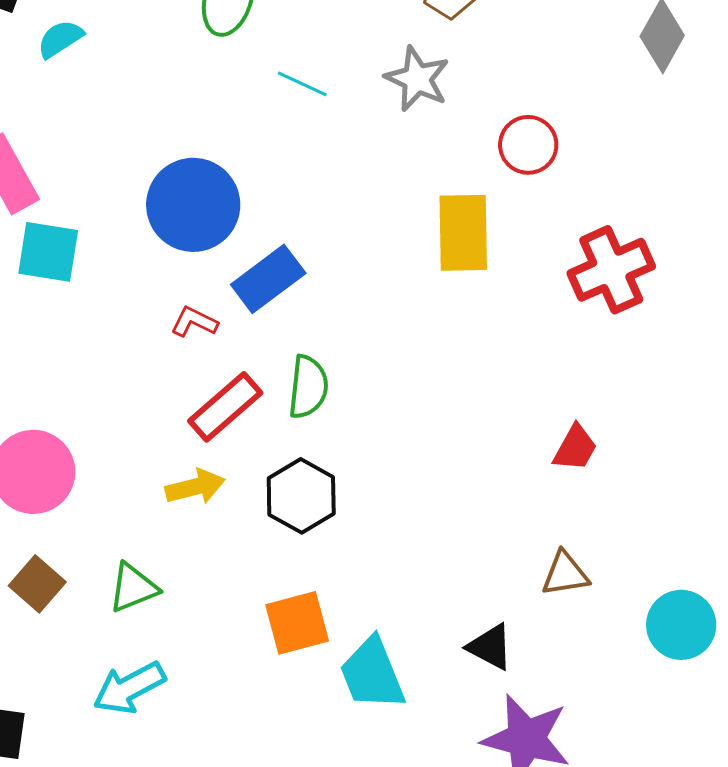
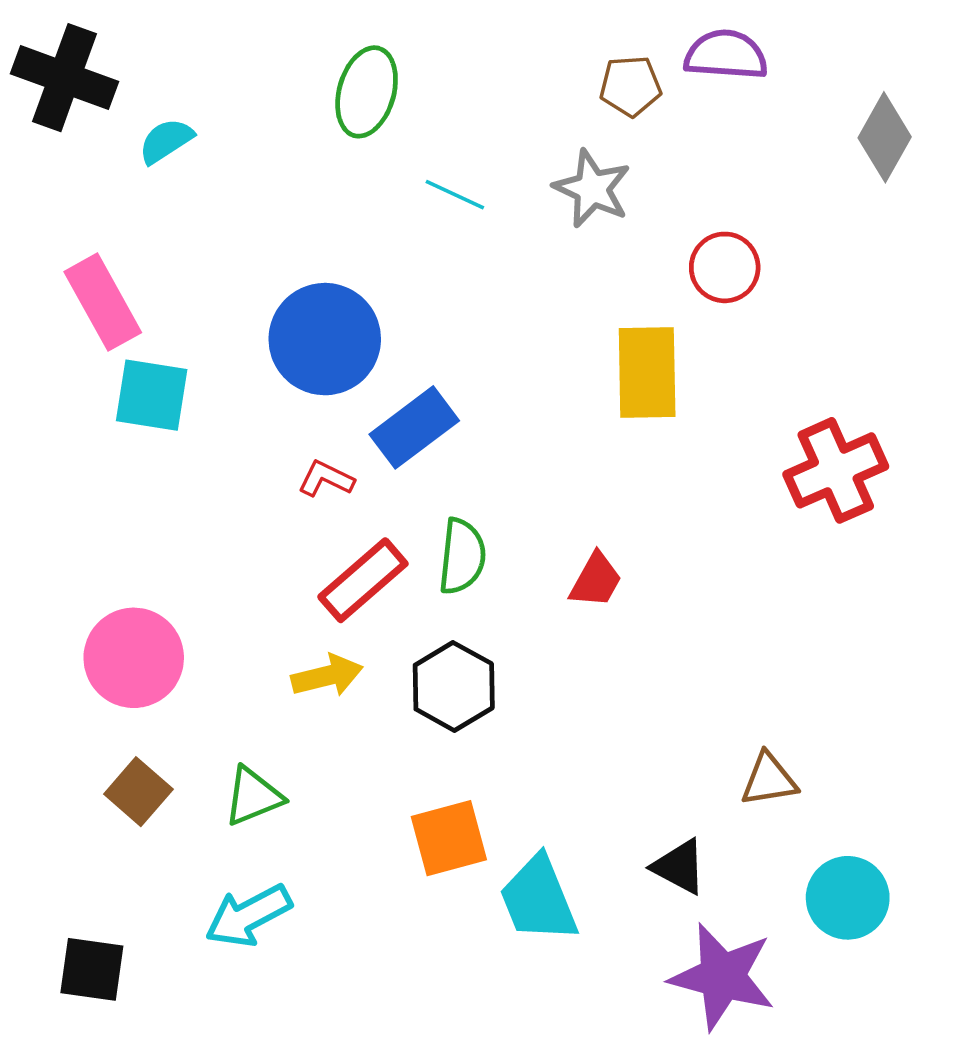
red cross: (611, 270) -> (836, 470), moved
red trapezoid: (575, 448) -> (596, 580), moved
cyan circle: (681, 625) -> (848, 898), moved

